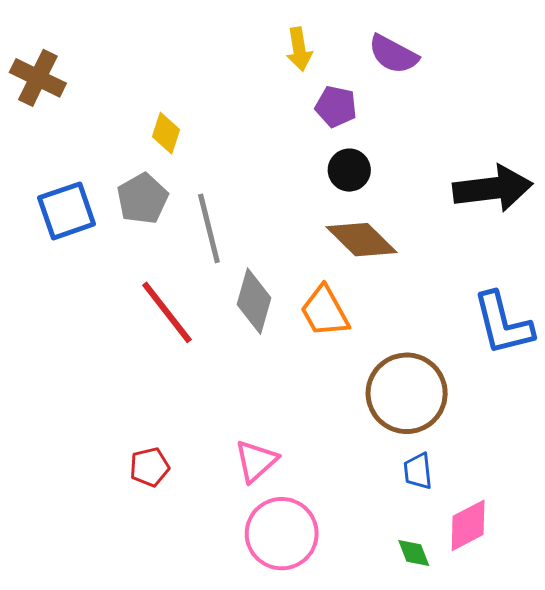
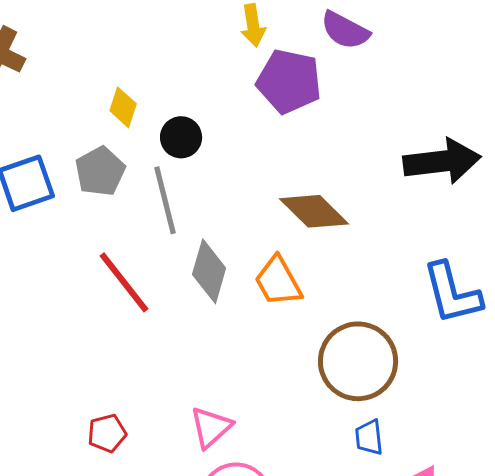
purple pentagon: (336, 107) -> (289, 81), size x1.6
black circle: (349, 170) -> (181, 137), moved

